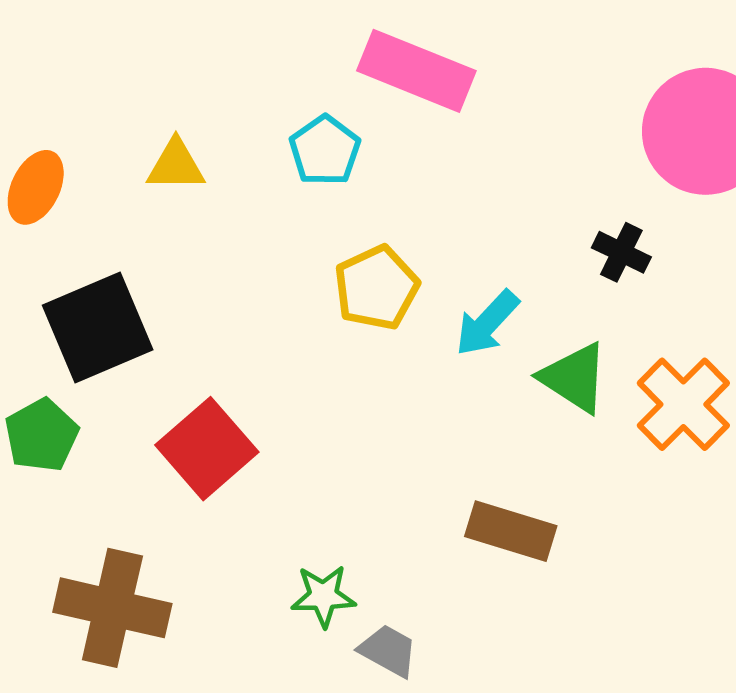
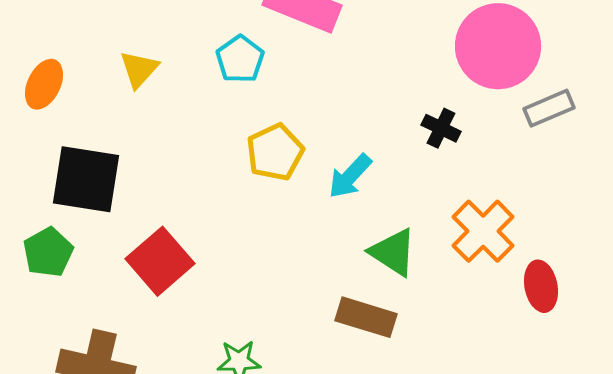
yellow triangle: (176, 165) -> (139, 69), turned -48
black square: (98, 328) -> (86, 179), turned 32
green triangle: (574, 378) -> (393, 252), moved

